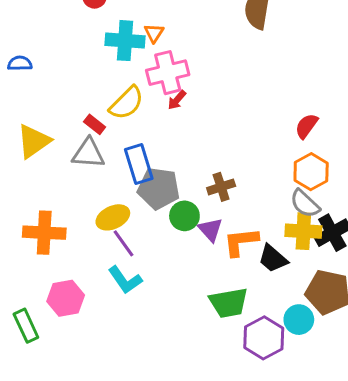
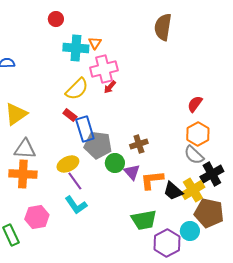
red rectangle: (95, 124) -> (70, 115), moved
gray triangle: (88, 153) -> (25, 149), moved
yellow cross: (303, 231) -> (193, 190), moved, turned -35

